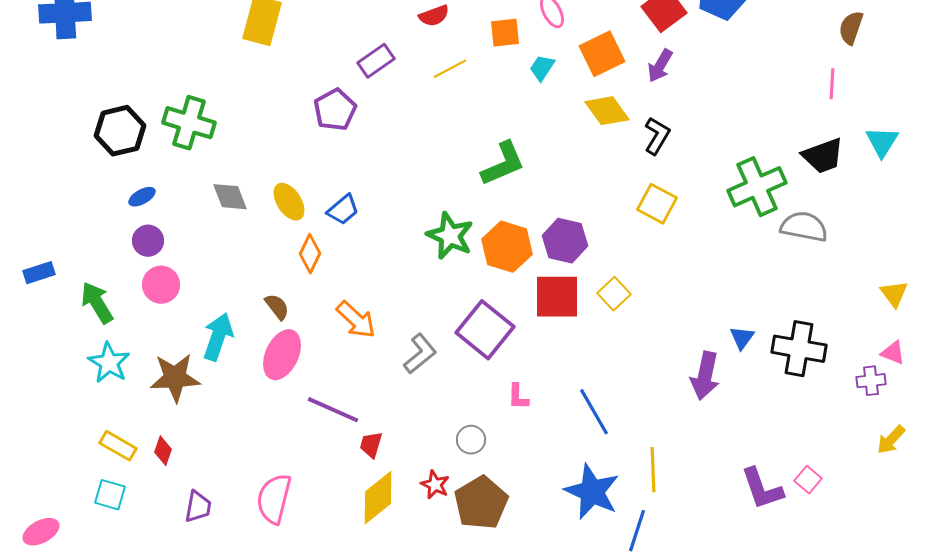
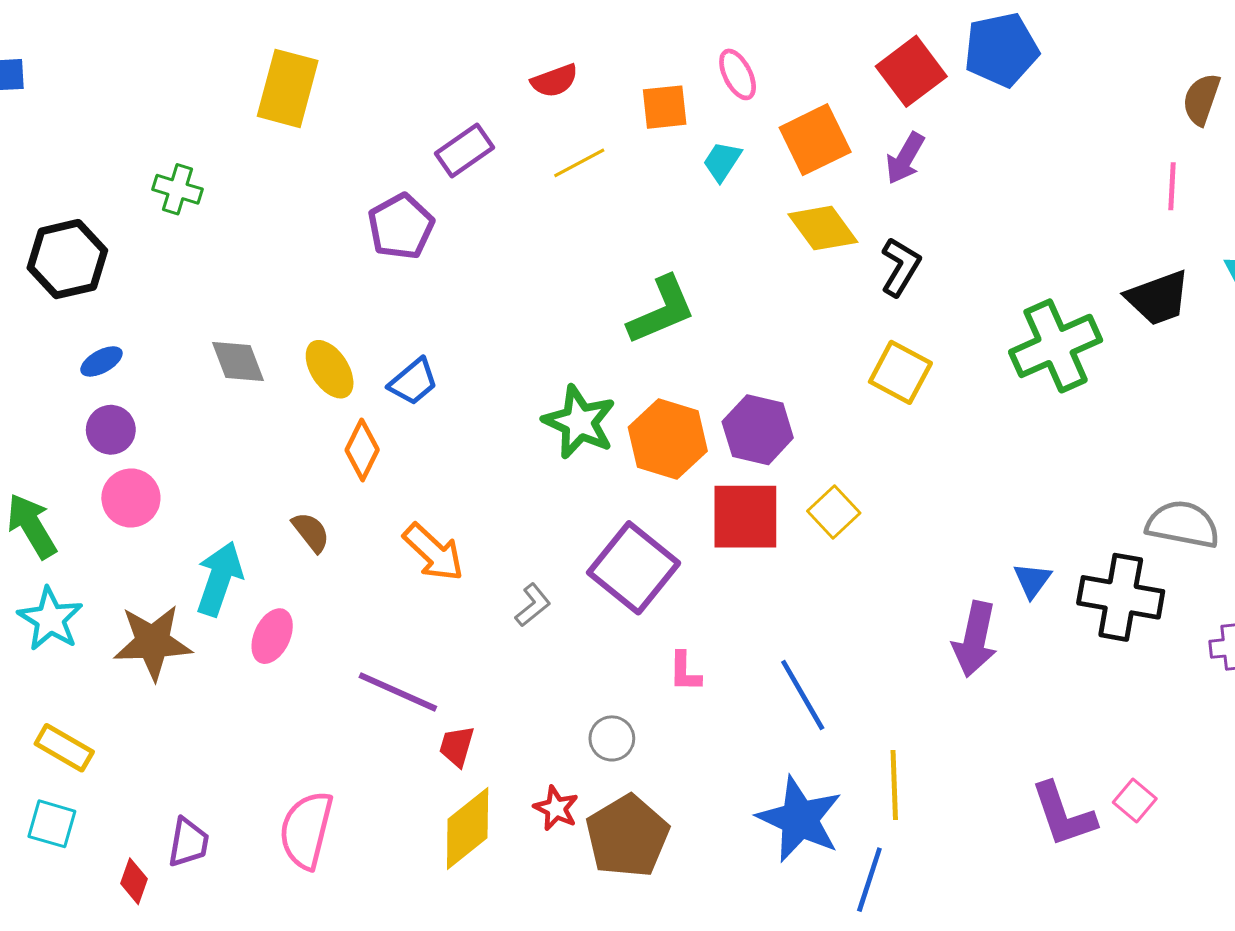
green cross: (189, 123) -> (177, 189), moved, size x0.6
gray semicircle: (804, 227) -> (1183, 524), moved
gray L-shape: (420, 354) -> (533, 605), size x0.7
pink ellipse: (282, 355) -> (272, 636), moved, size x0.7
red diamond: (163, 451) -> (134, 881), moved

